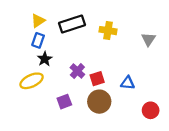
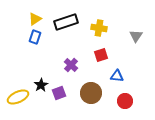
black star: (45, 59) -> (41, 85), moved
red square: (97, 79) -> (101, 55), moved
yellow ellipse: (32, 81) -> (18, 97), moved
red circle: (151, 110) -> (125, 101), moved

